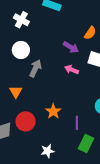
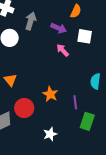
gray arrow: (35, 68) -> (31, 21), moved
pink arrow: (72, 70) -> (63, 50), turned 32

